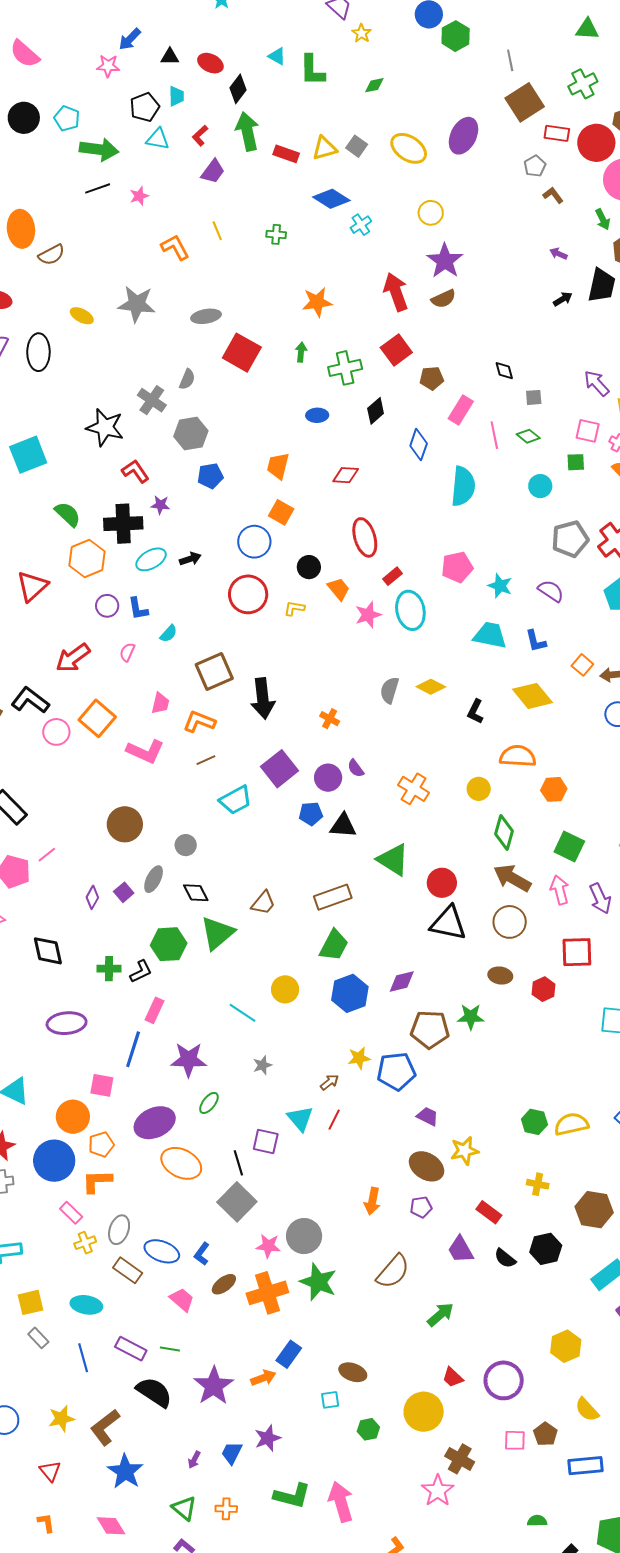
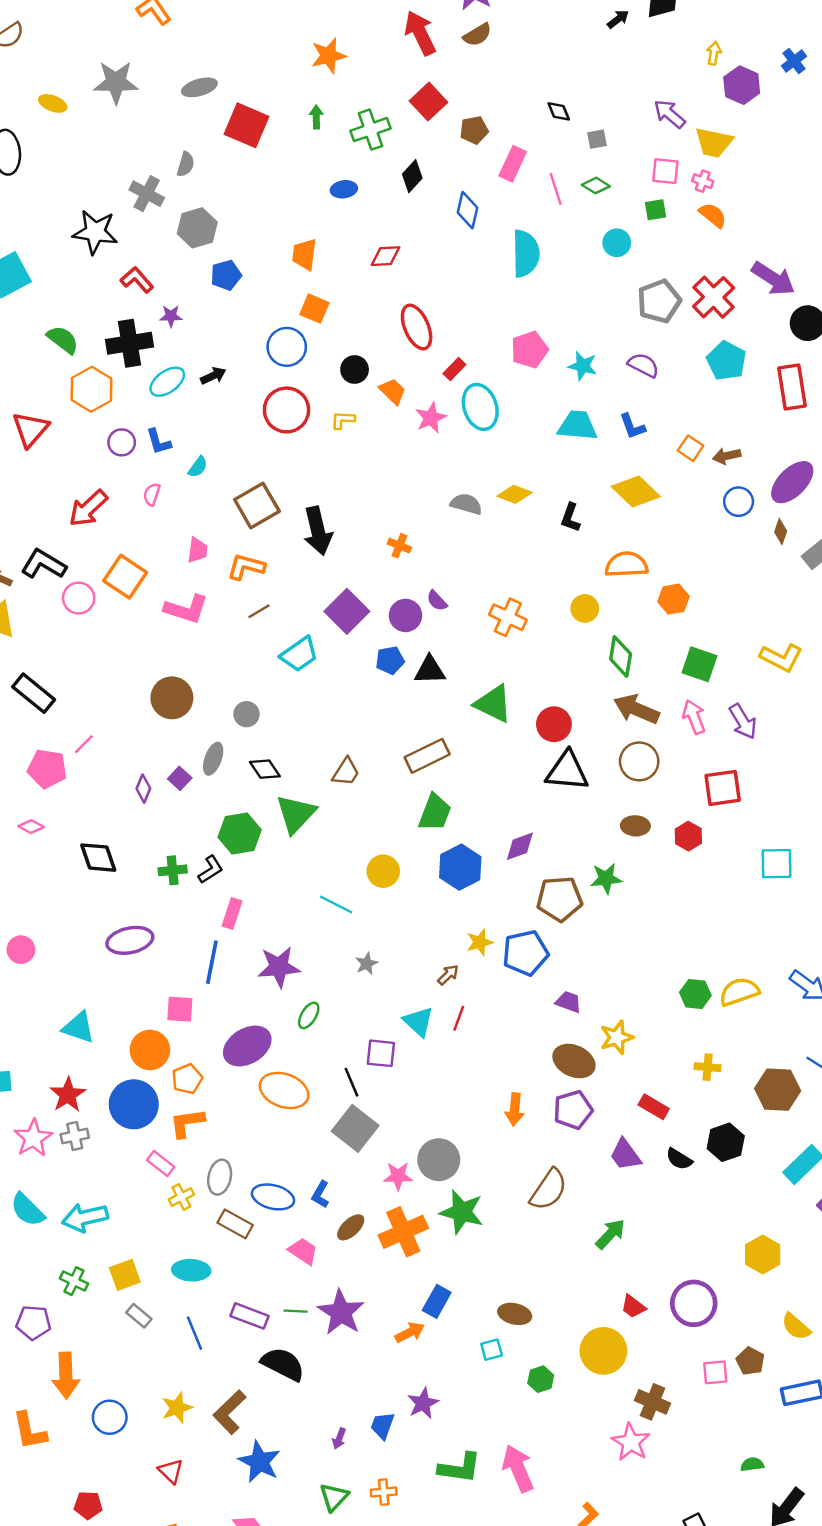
gray semicircle: (390, 690) -> (466, 504), turned 96
purple pentagon: (421, 1207) -> (573, 1110), size x1.5
purple star: (214, 1386) -> (341, 1312), moved
green triangle: (184, 1508) -> (334, 1497), turned 40

